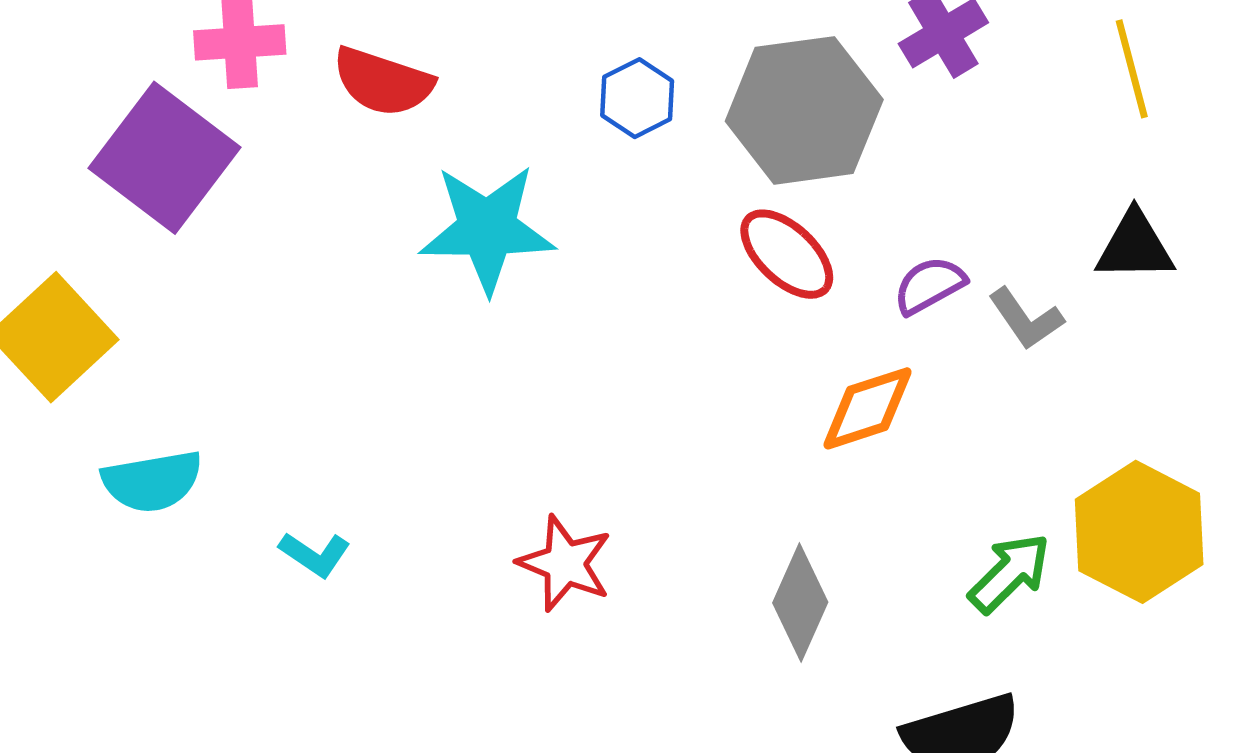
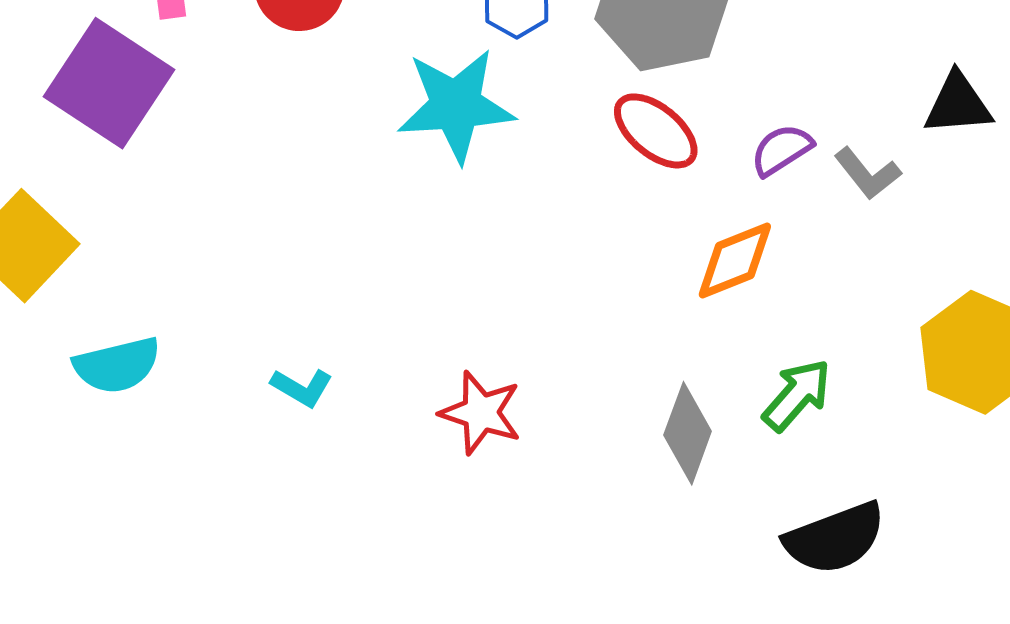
cyan star: (487, 229) -> (456, 106), moved
cyan L-shape: (315, 554) -> (302, 387), moved
green arrow: (1010, 573) -> (797, 395), moved

